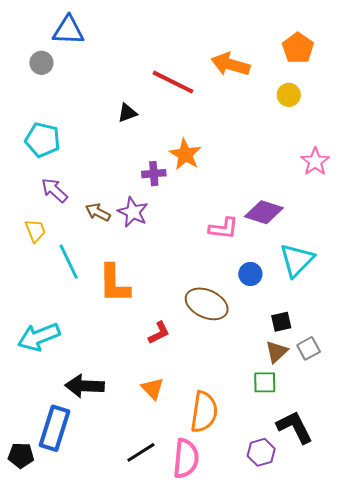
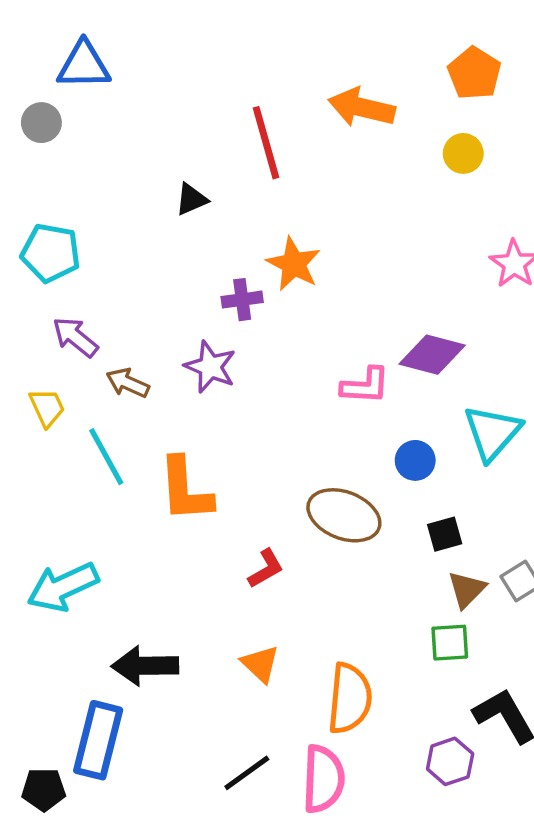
red line: (173, 82) -> (266, 143), turned 51
brown arrow: (98, 212) -> (128, 383), moved
black square: (281, 322) -> (445, 534), moved

